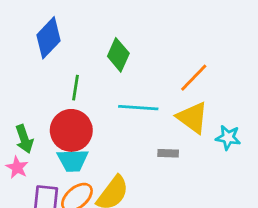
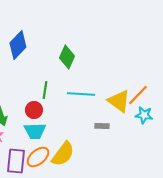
orange line: (194, 78) -> (138, 95), moved
green line: (76, 88) -> (45, 90), moved
red circle: (71, 130) -> (34, 110), size x0.6

